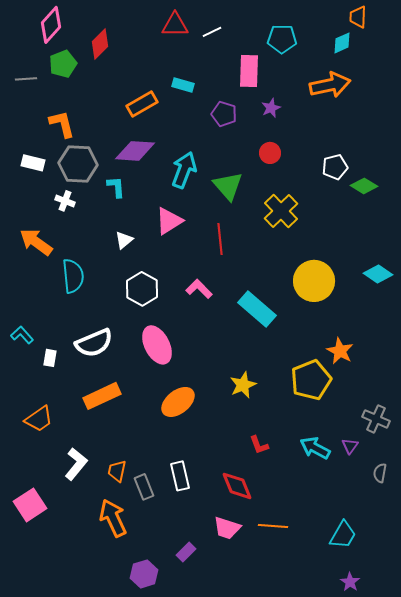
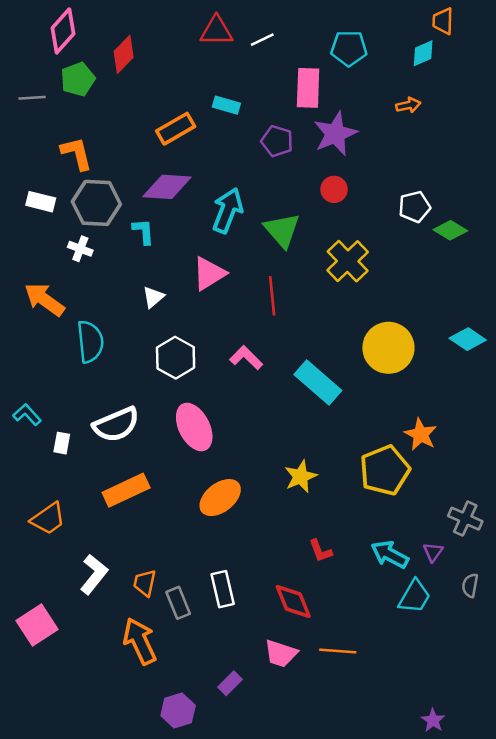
orange arrow: (330, 85) -> (408, 105), size x0.5
purple star: (271, 108) -> (335, 134), size x1.8
cyan trapezoid: (343, 535) -> (414, 597), moved

